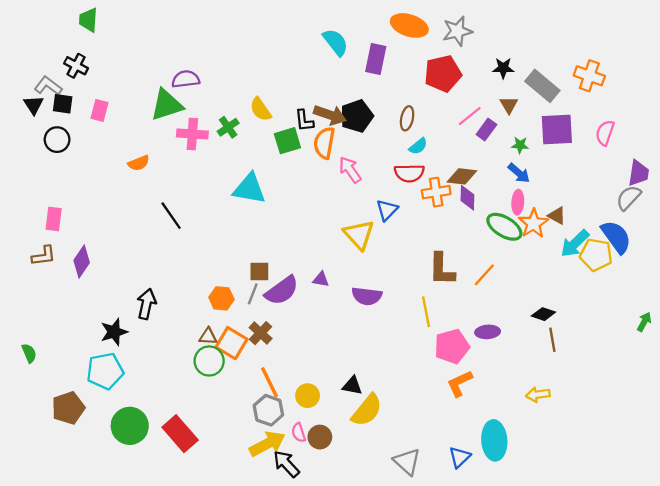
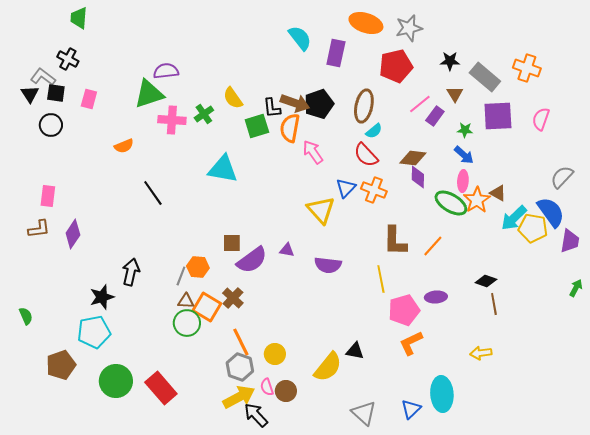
brown ellipse: (407, 118) -> (364, 106), size x1.5
red semicircle: (409, 173) -> (366, 155), turned 48
purple trapezoid: (639, 173) -> (570, 241), moved
orange cross: (436, 192) -> (374, 190), moved, turned 30
gray line: (253, 294) -> (181, 276), moved
black triangle: (352, 386) -> (355, 351), moved

